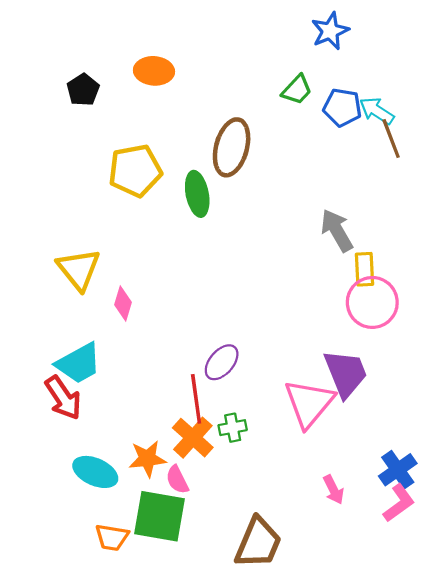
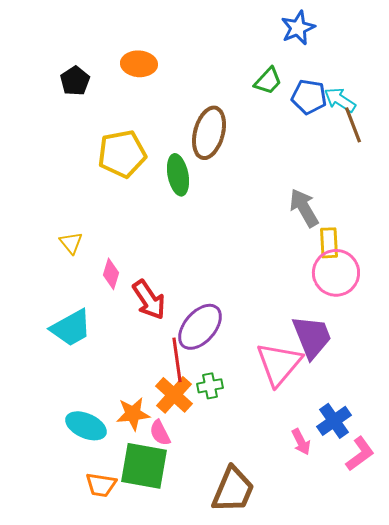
yellow triangle: (79, 269) -> (71, 243), size x0.6
purple ellipse: (222, 362) -> (200, 327), size x1.4
red arrow: (63, 398) -> (149, 300), moved
blue cross: (398, 470) -> (334, 421), moved

